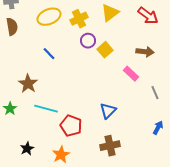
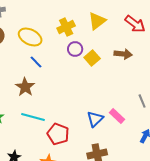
yellow ellipse: (49, 17) -> (30, 37), moved, turned 50
brown arrow: (145, 52) -> (123, 54), moved
pink rectangle: (131, 74) -> (117, 116), moved
brown star: (28, 84) -> (25, 87), moved

